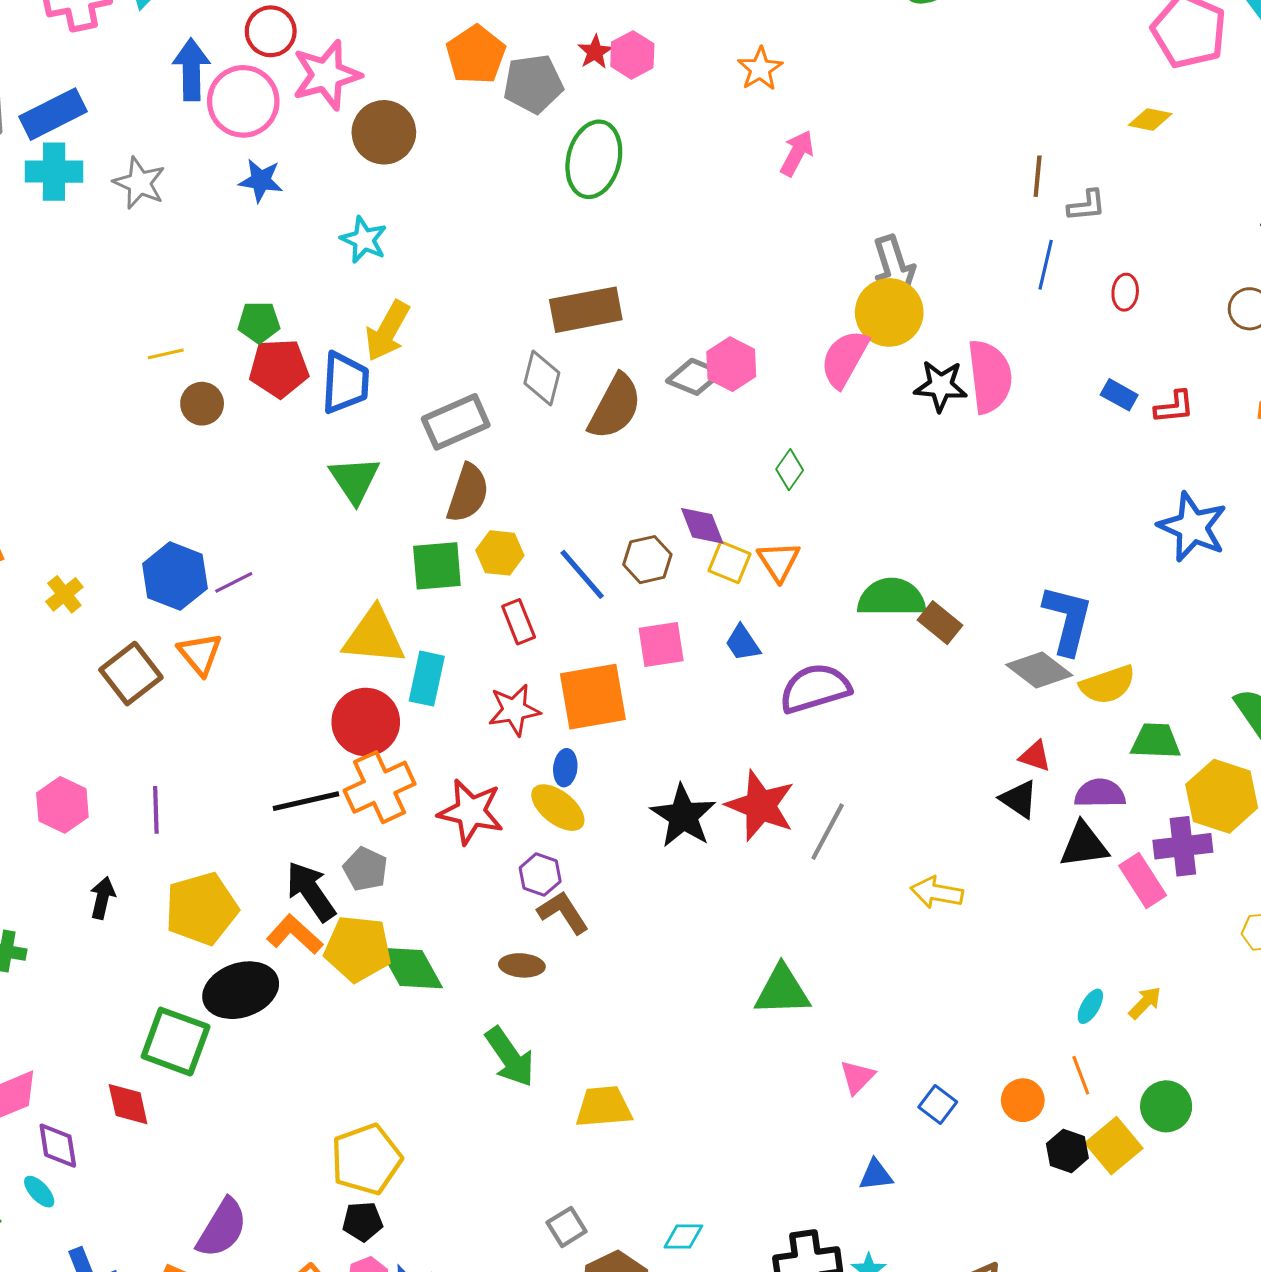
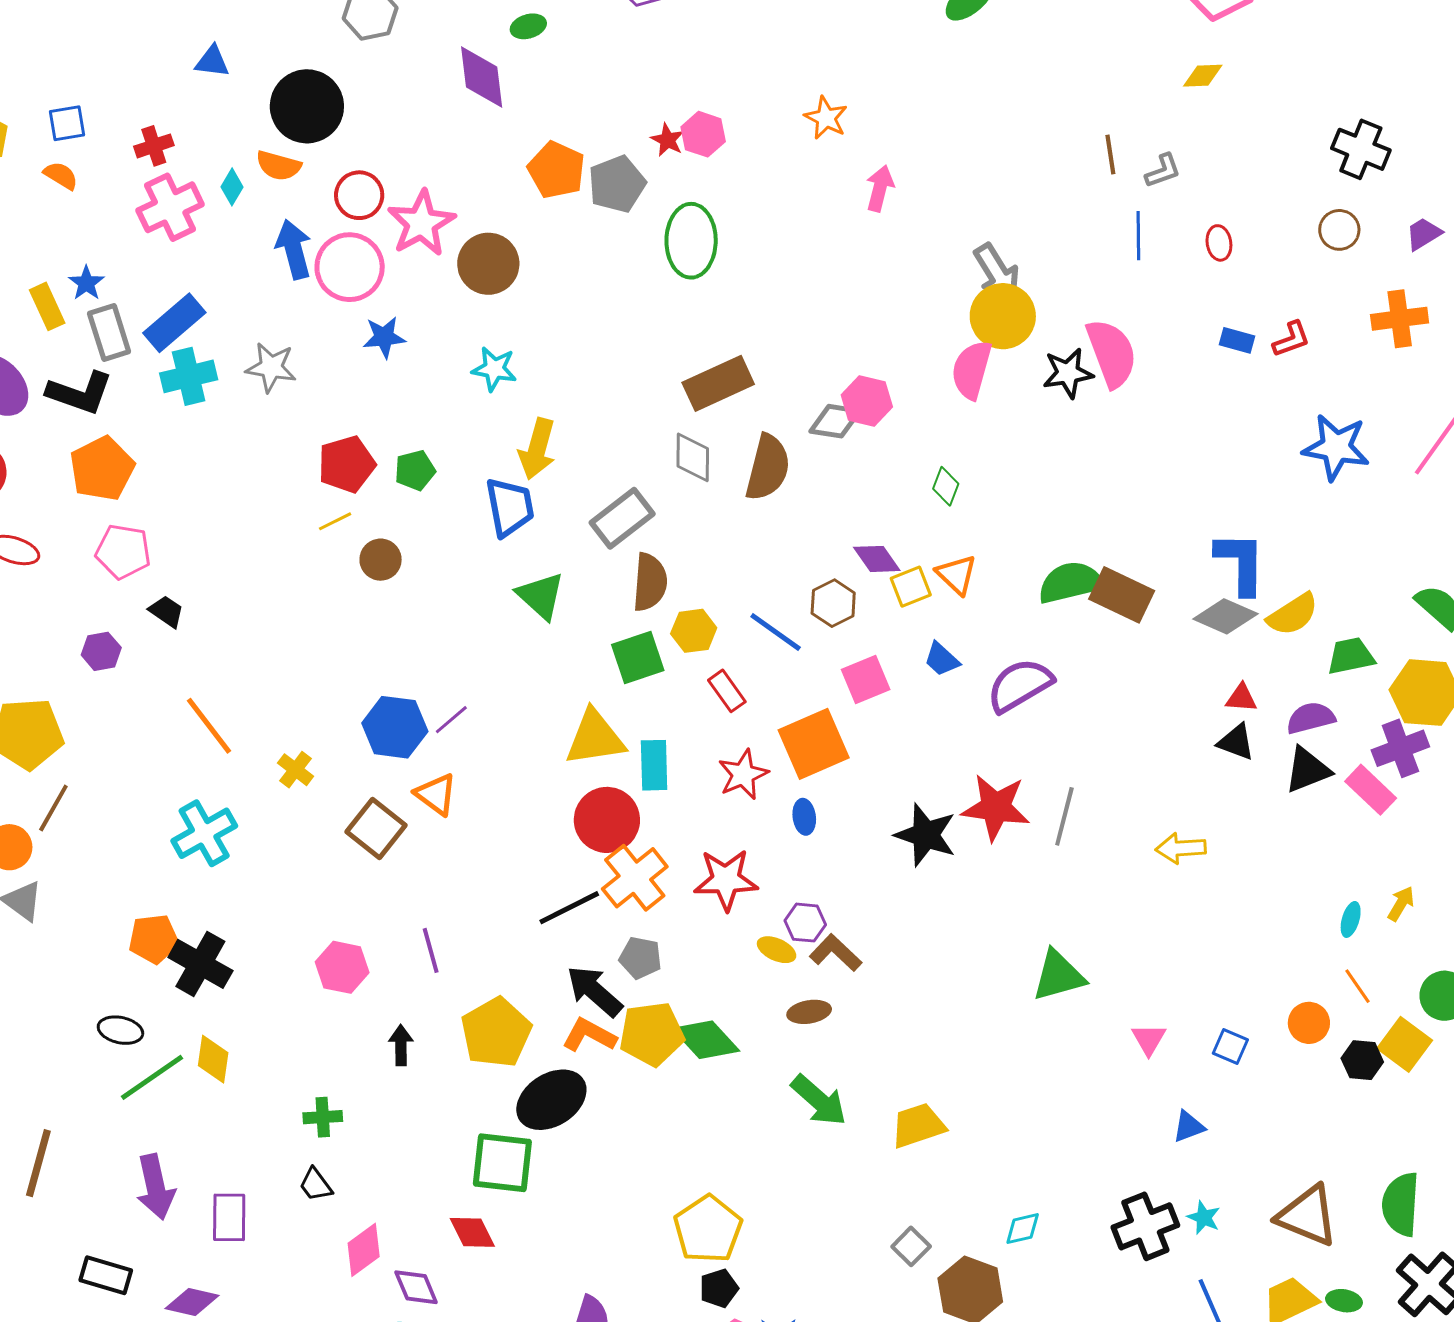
red pentagon: (279, 368) -> (347, 464), moved
yellow square: (730, 562) -> (911, 587), turned -30
brown rectangle: (940, 623) -> (1122, 595), size x1.5
yellow ellipse: (558, 808) -> (777, 950), moved, size x0.7

